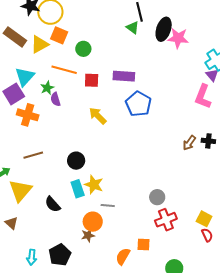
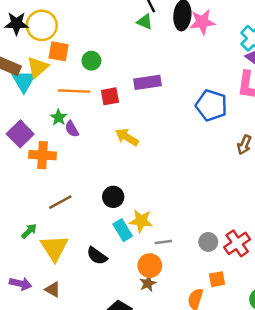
cyan triangle: (25, 77) -> (24, 81), moved
blue pentagon: (138, 104) -> (211, 105), moved
gray circle: (157, 197) -> (208, 242), moved

